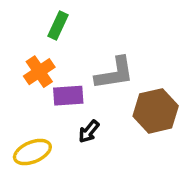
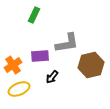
orange cross: (39, 72) -> (13, 65), moved

